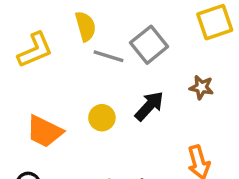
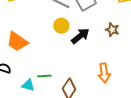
yellow circle: (102, 118) -> (61, 26), moved

